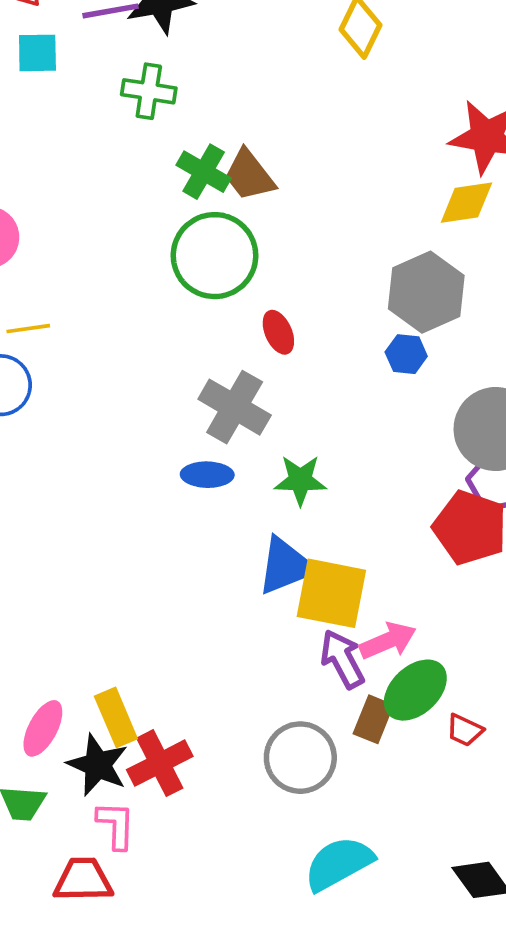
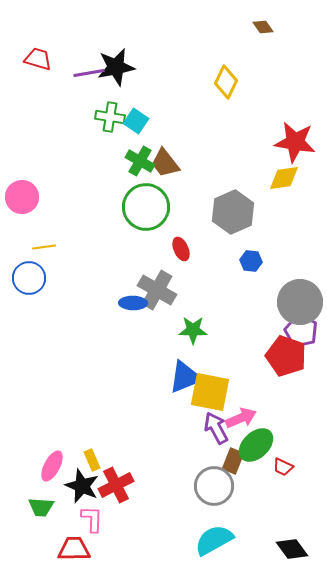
cyan square: (37, 53) -> (136, 121), moved, turned 35
gray hexagon: (426, 292) -> (233, 212), moved
blue ellipse: (207, 475) -> (133, 303), moved
yellow rectangle: (116, 717) -> (92, 460), size x0.7
gray circle: (300, 758) -> (214, 486), moved

